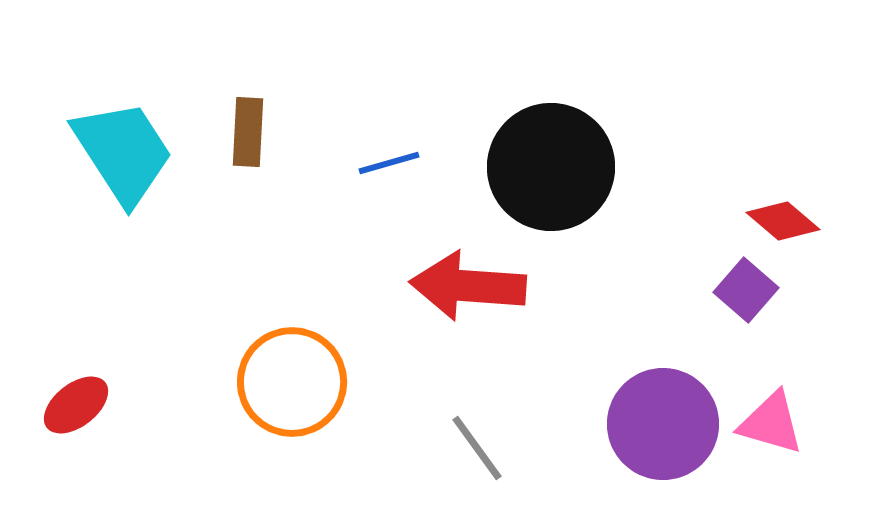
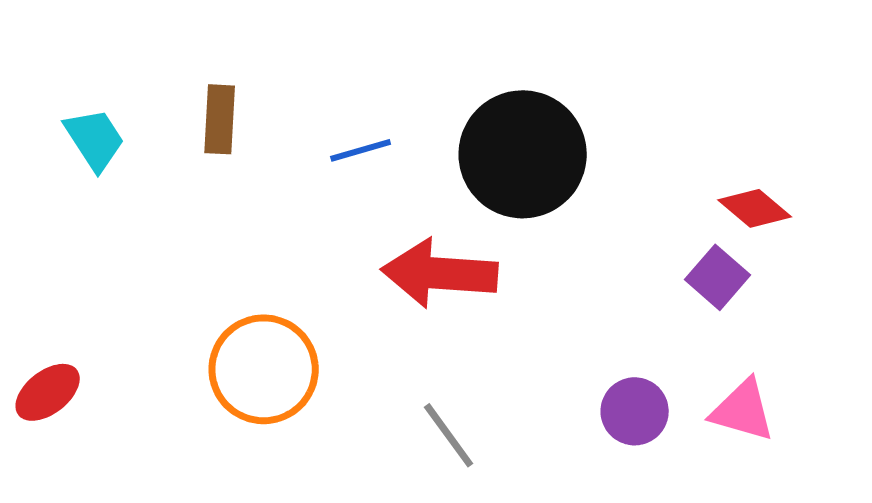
cyan trapezoid: (123, 152) -> (95, 139), size x0.6
purple circle: (663, 424) -> (635, 411), size x0.6

